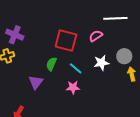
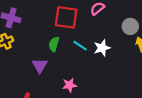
white star: (101, 63) -> (102, 48), moved
pink star: (73, 87) -> (70, 85), moved

